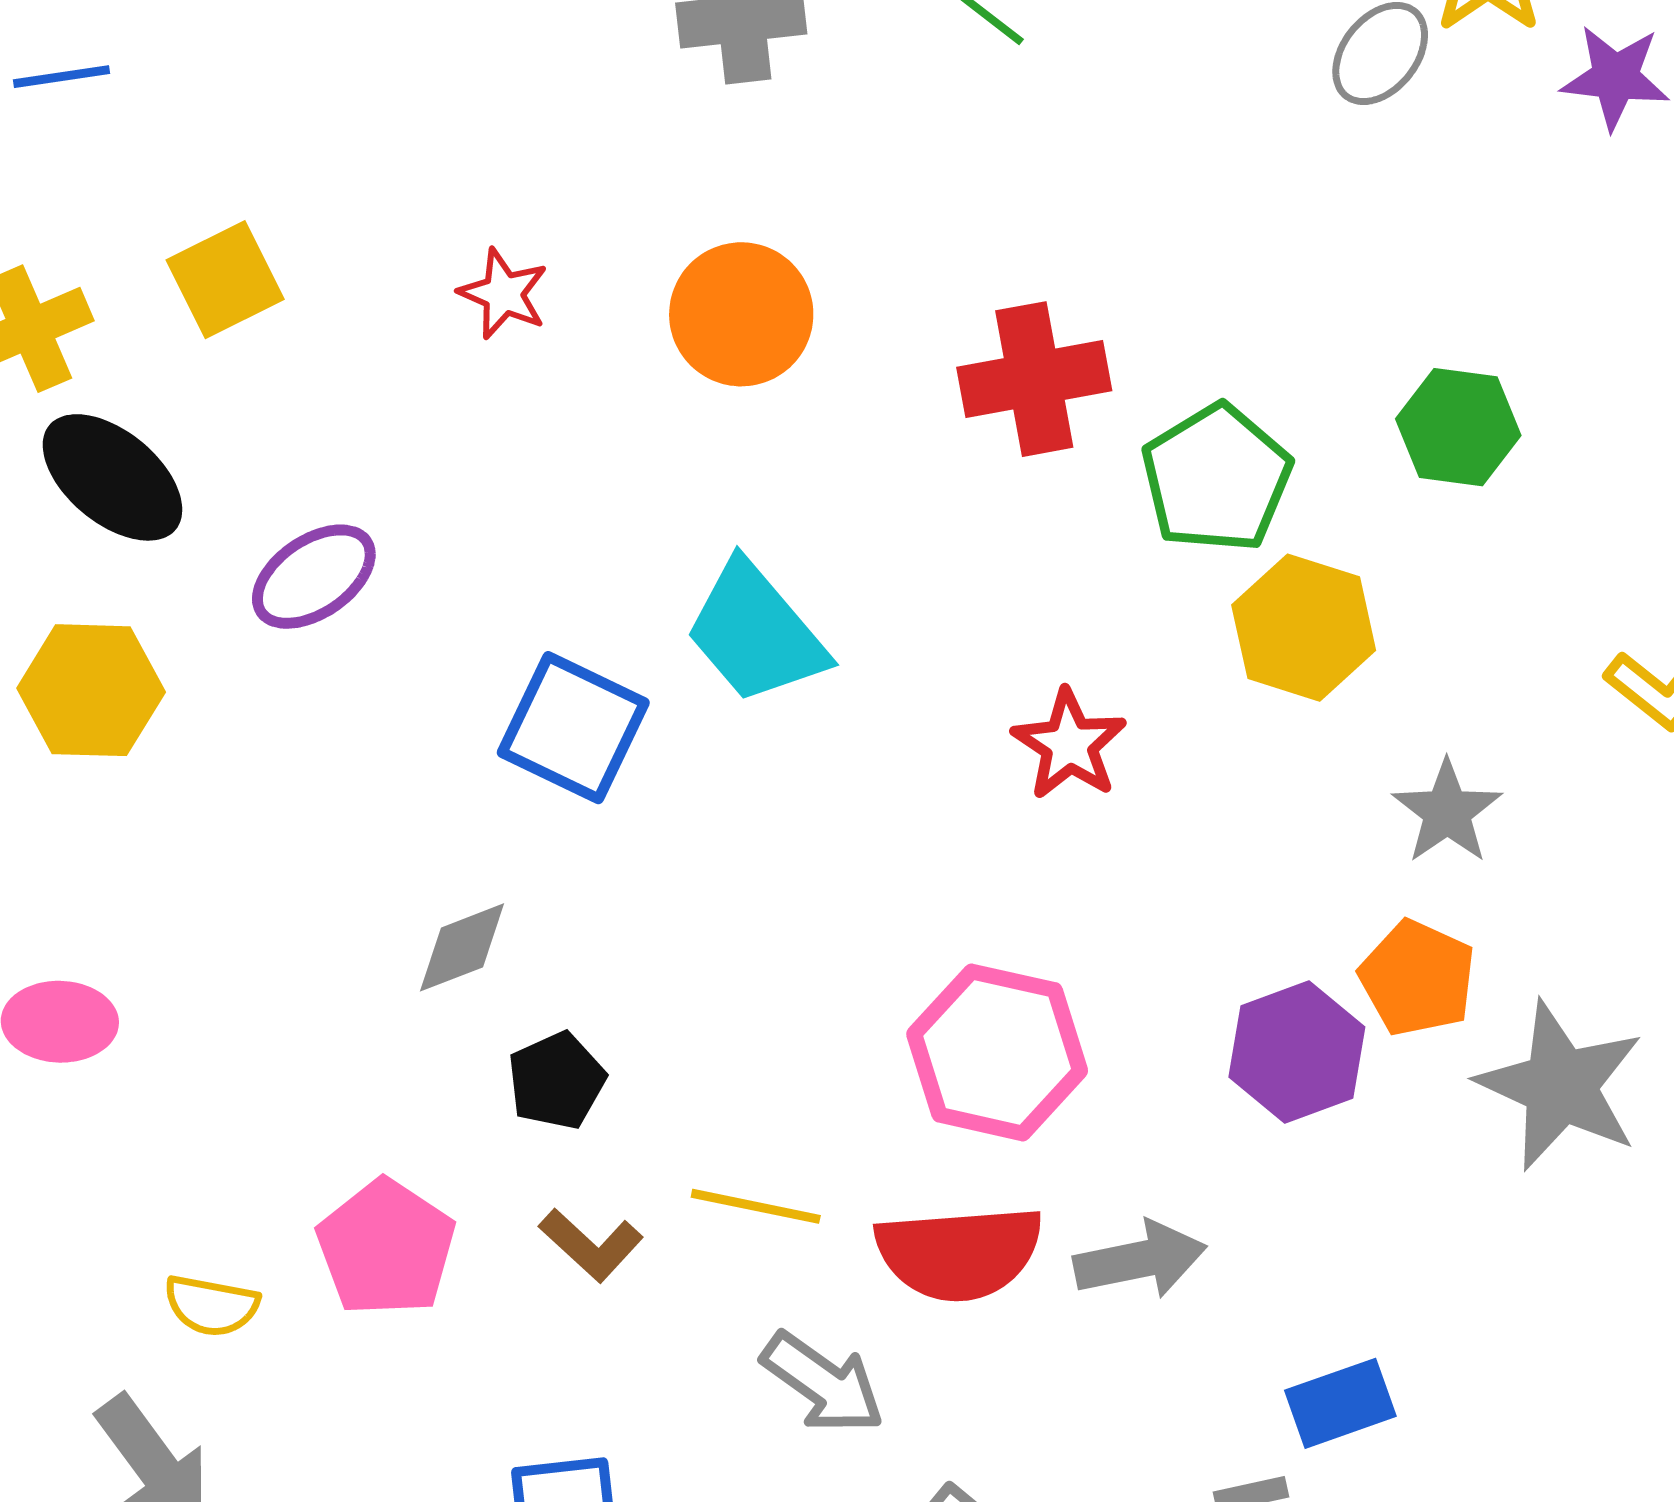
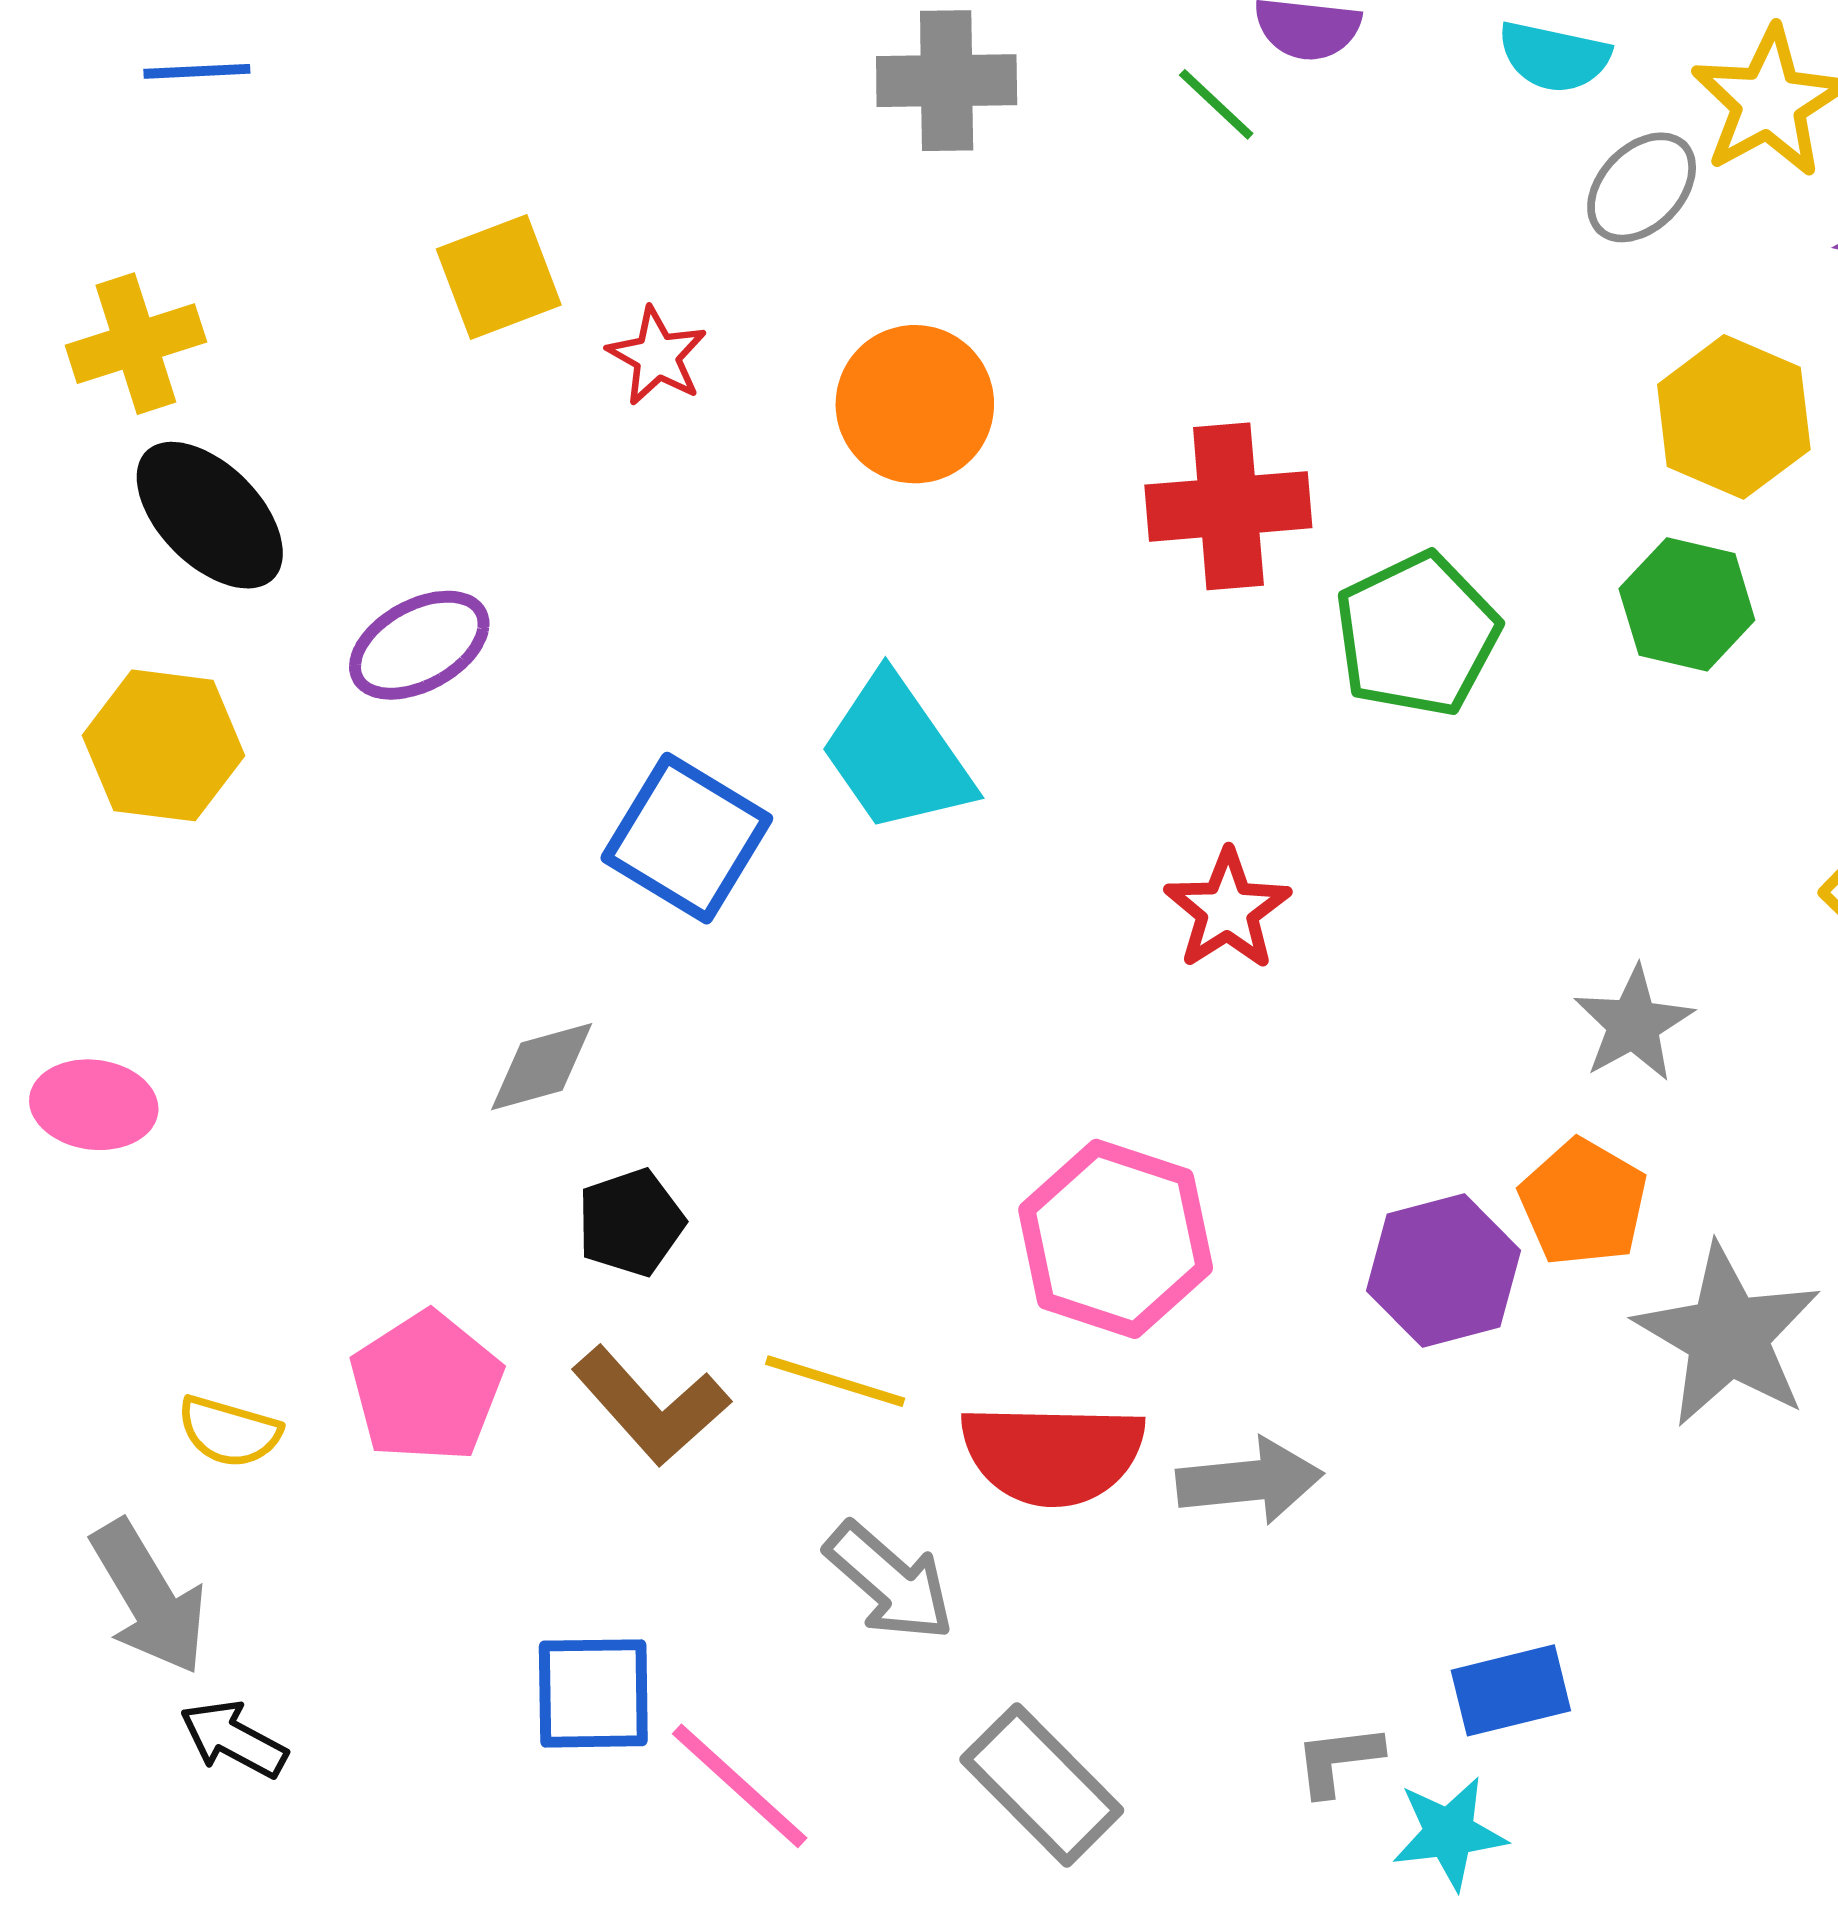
yellow square: (225, 280) -> (499, 277), moved
yellow hexagon: (1304, 628) -> (1734, 417), moved
brown L-shape: (591, 1245) -> (651, 1406), size x1.4
blue rectangle: (1340, 1403) -> (1511, 1690), moved

